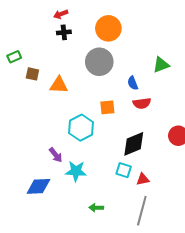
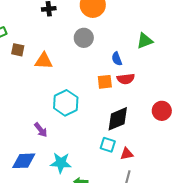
gray circle: (99, 62) -> (84, 38), size x0.7
orange square: (107, 107) -> (105, 82), moved
cyan star: (76, 171) -> (61, 163), moved

